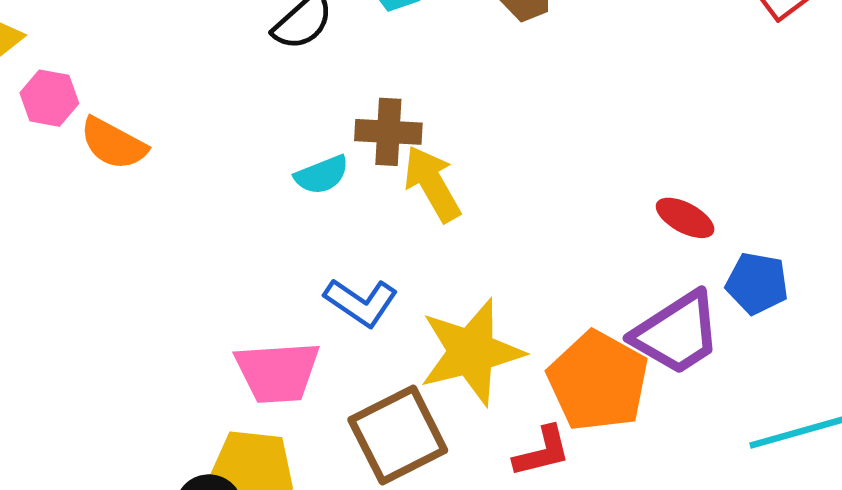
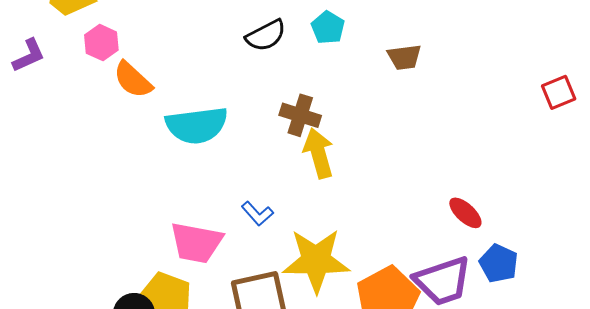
cyan semicircle: (322, 175) -> (197, 125), moved, size x1.8
blue L-shape: (361, 302) -> (257, 214), size x0.7

